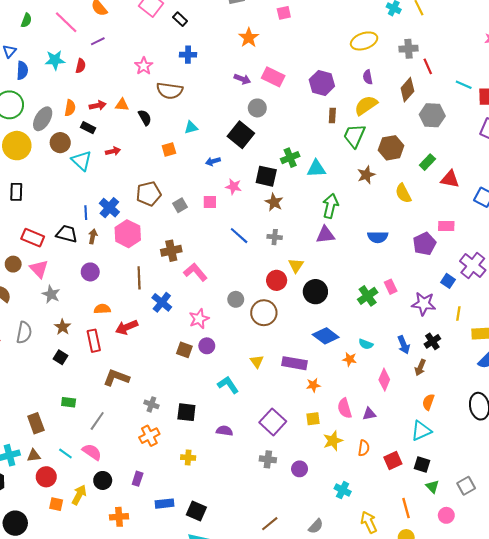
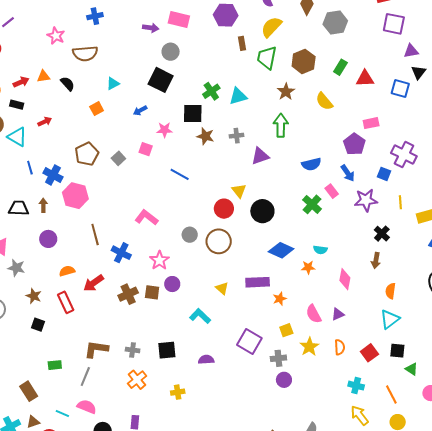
pink square: (210, 202) -> (146, 149), turned 32
green arrow: (330, 206) -> (281, 125), moved
blue line: (86, 213) -> (30, 168), moved
gray cross: (275, 237) -> (237, 136), moved
blue semicircle: (378, 237) -> (311, 164), moved
brown cross: (171, 251) -> (128, 294), moved
blue arrow: (404, 345) -> (348, 173), moved
brown L-shape: (116, 378) -> (96, 349), moved
gray cross: (268, 459) -> (278, 358), moved
cyan cross: (343, 490) -> (356, 386), moved

